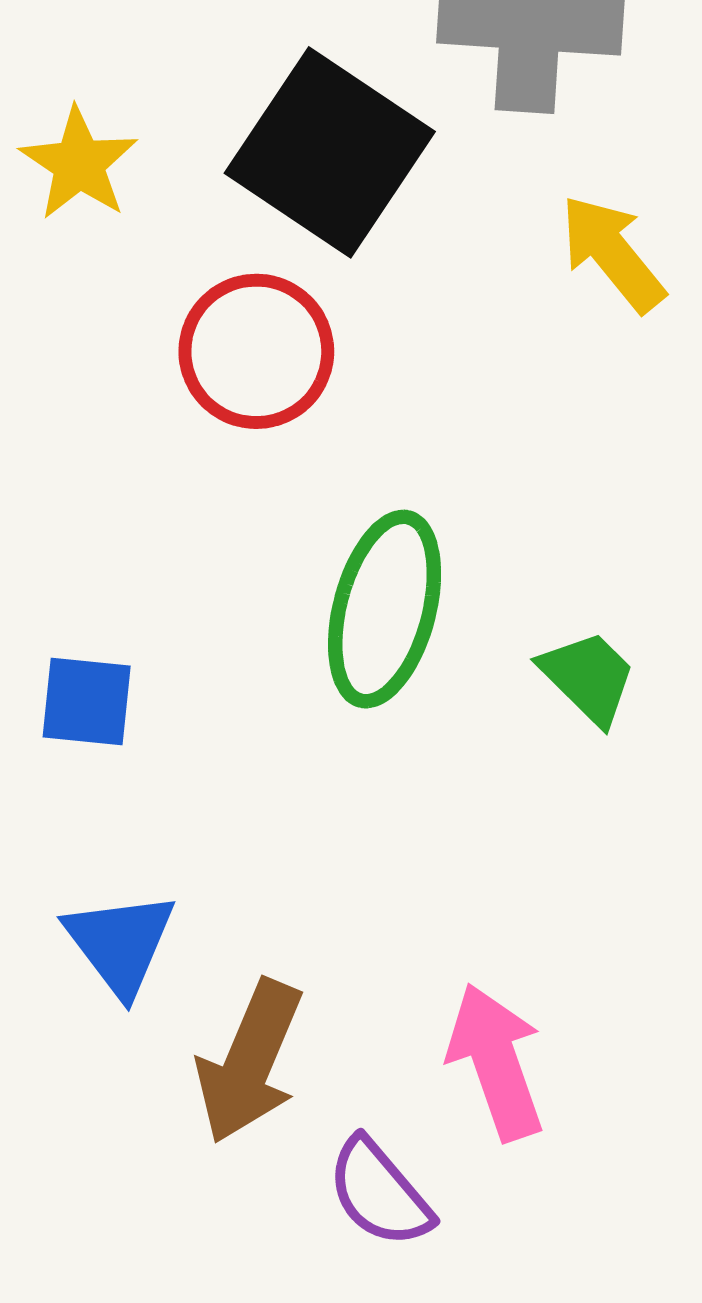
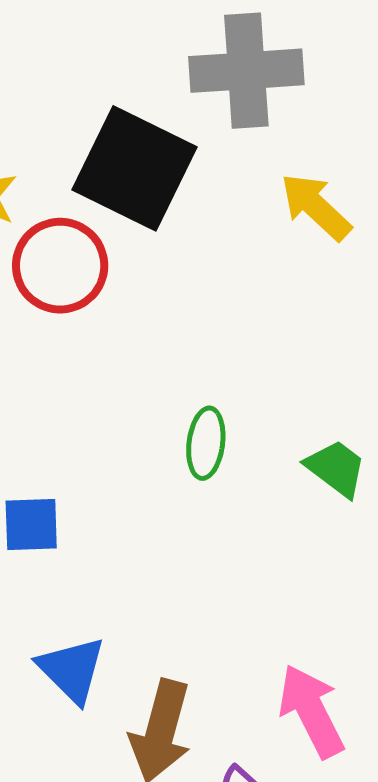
red circle: (256, 351) -> (60, 266), moved
green ellipse: (385, 609) -> (206, 443), size x0.6

